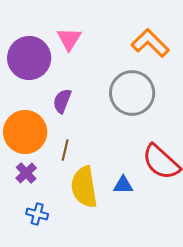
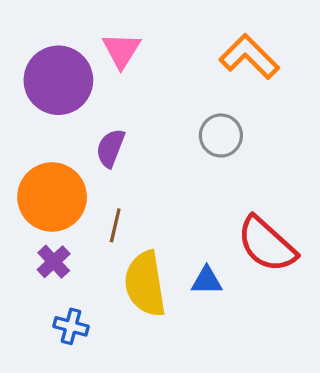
gray circle: (132, 93) -> (221, 135), size x0.6

